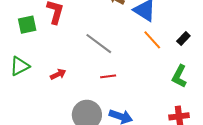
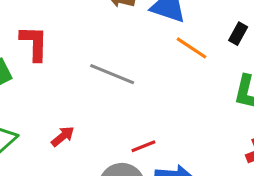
red line: (108, 76) -> (143, 146), moved

